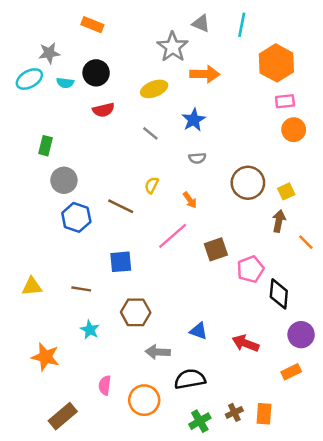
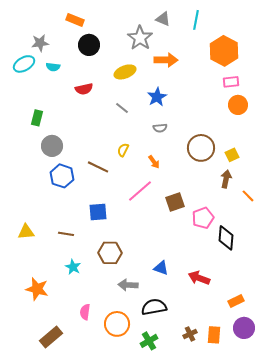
black circle: (96, 73) -> (89, 45), moved
purple circle: (301, 335) -> (244, 328), moved
green cross: (200, 421) -> (149, 341), moved

